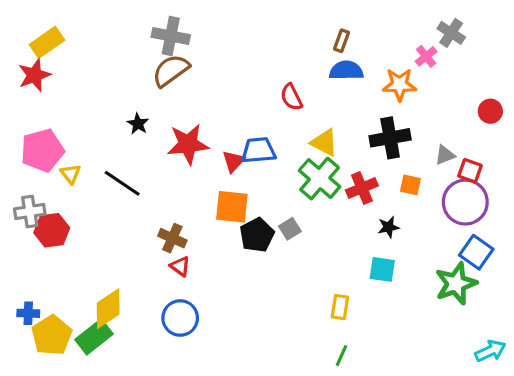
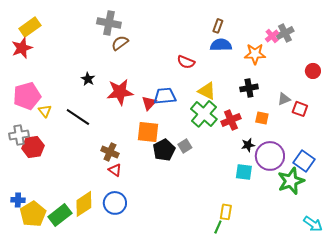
gray cross: (451, 33) -> (285, 33), moved, turned 30
brown semicircle: (171, 70) -> (120, 43), moved, size x0.7
red semicircle: (291, 97) -> (186, 62), turned -42
black cross: (390, 138) -> (249, 88), size x0.7
purple circle: (465, 202) -> (270, 156), moved
yellow rectangle: (340, 307) -> (226, 212), moved
yellow diamond: (108, 309) -> (84, 204), moved
cyan arrow: (490, 351) -> (313, 224), turned 60

